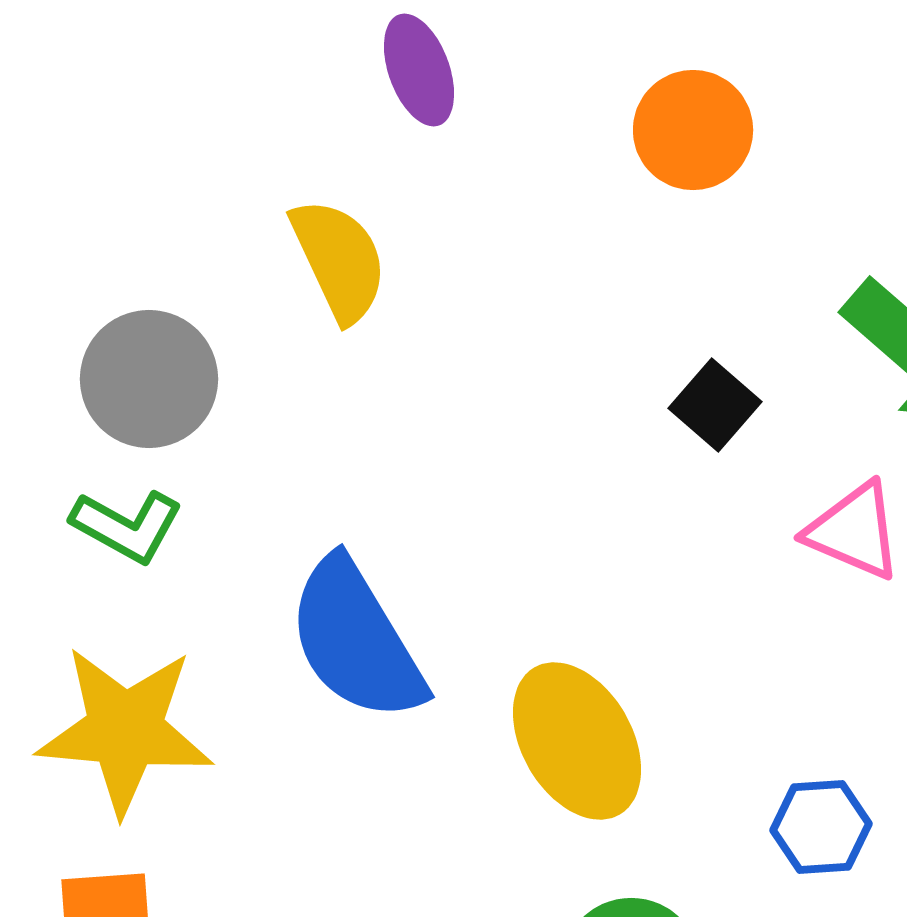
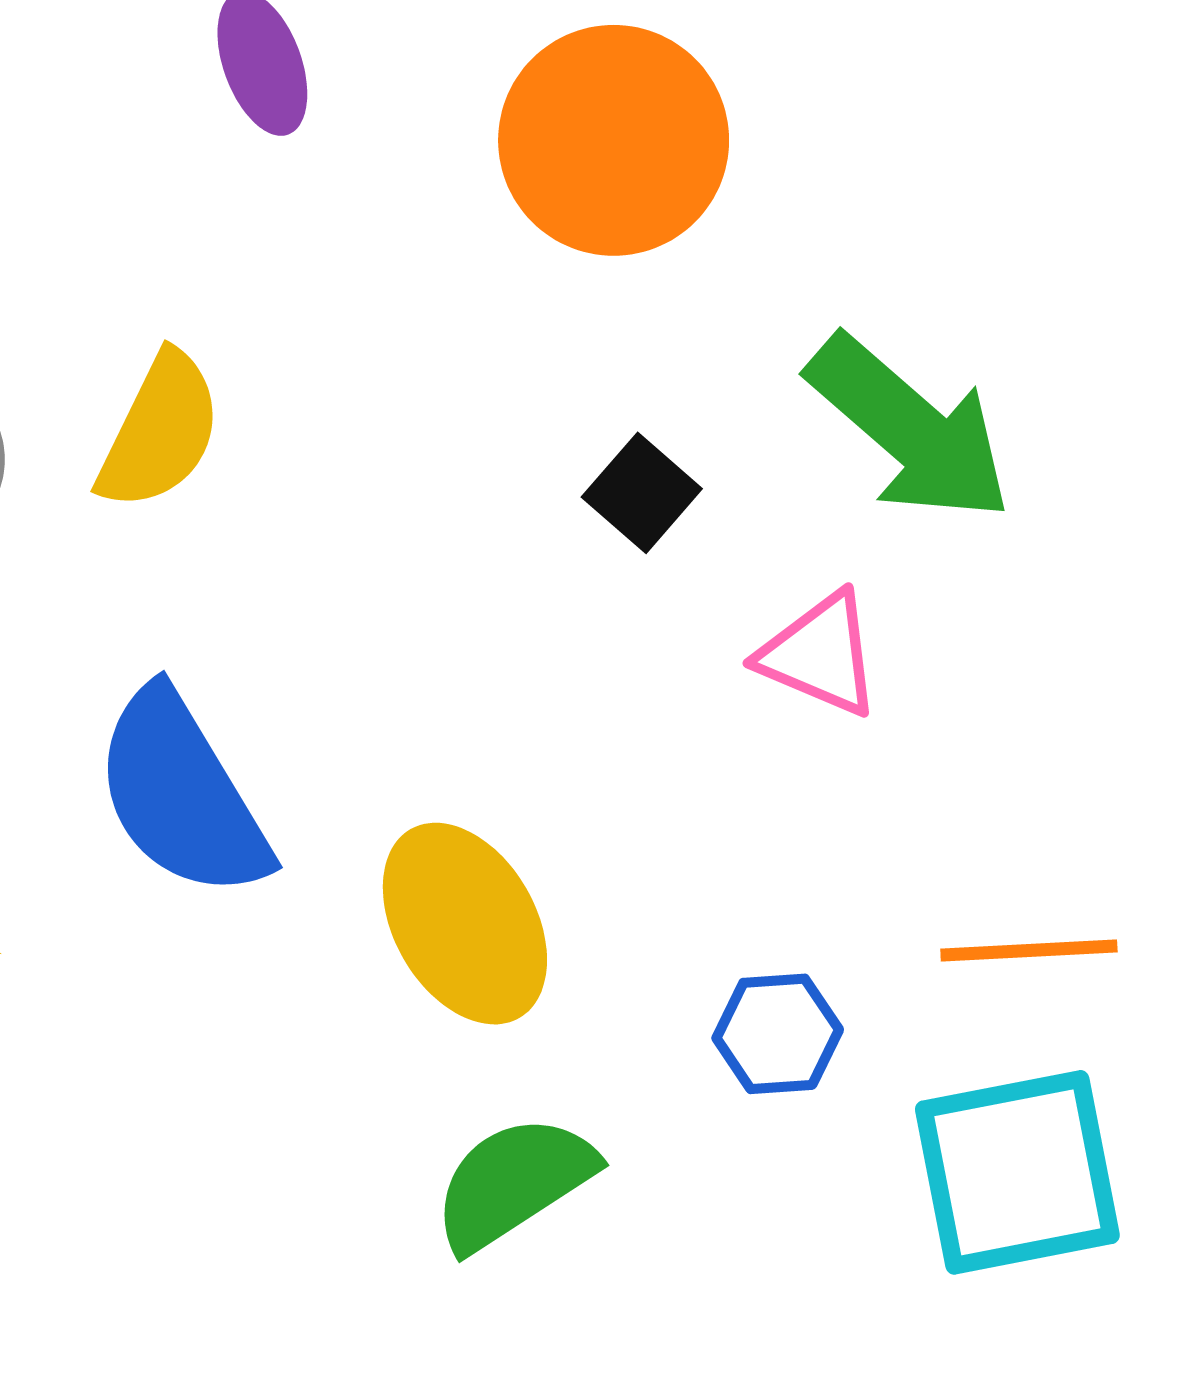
orange circle: (693, 130) -> (614, 140), size x1.5
yellow semicircle: (339, 260) -> (160, 431), moved, turned 51

